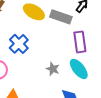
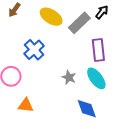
gray rectangle: (61, 17) -> (79, 23), turned -65

